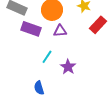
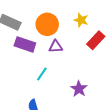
purple star: (68, 67) -> (79, 89), moved

